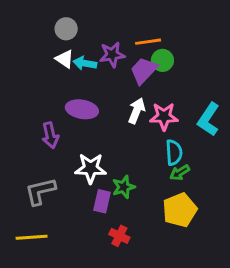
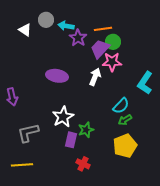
purple star: (112, 55) -> (78, 38), turned -30
white triangle: (65, 59) -> (25, 30), moved
cyan arrow: (85, 63) -> (66, 26), moved
pink star: (164, 116) -> (112, 62), moved
purple arrow: (50, 135) -> (12, 97), moved
cyan semicircle: (174, 152) -> (121, 106), turned 48
white star: (91, 168) -> (63, 117), turned -30

